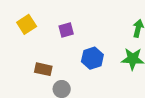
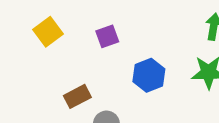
brown rectangle: (43, 69) -> (77, 96), turned -36

